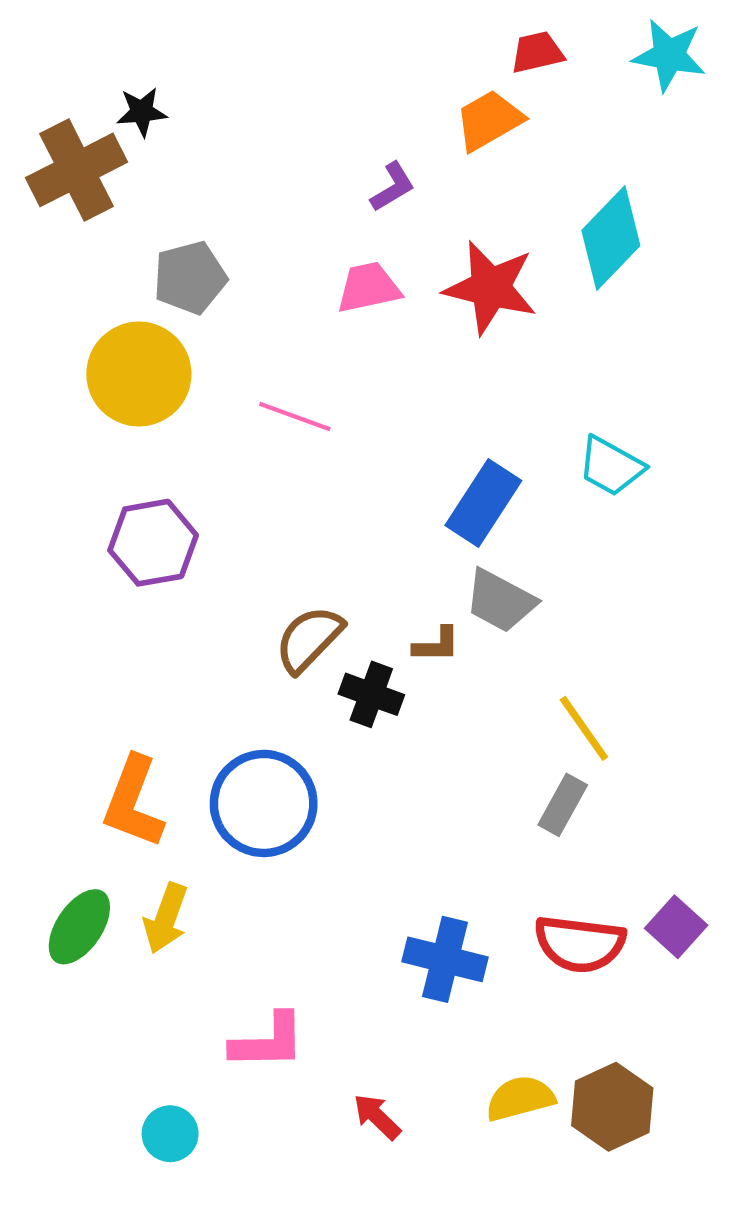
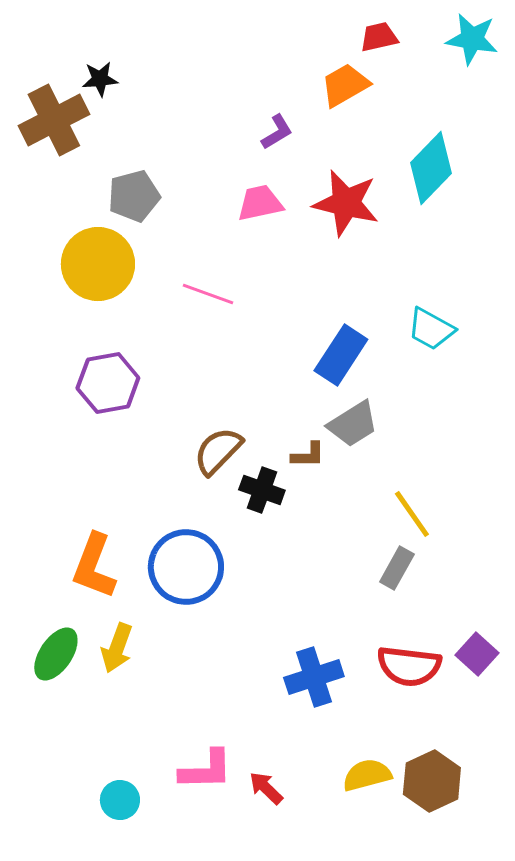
gray trapezoid: (500, 601) -> (353, 424), turned -60
blue cross: (445, 959) -> (314, 677), turned -32
pink L-shape: (268, 1042) -> (206, 770), moved

